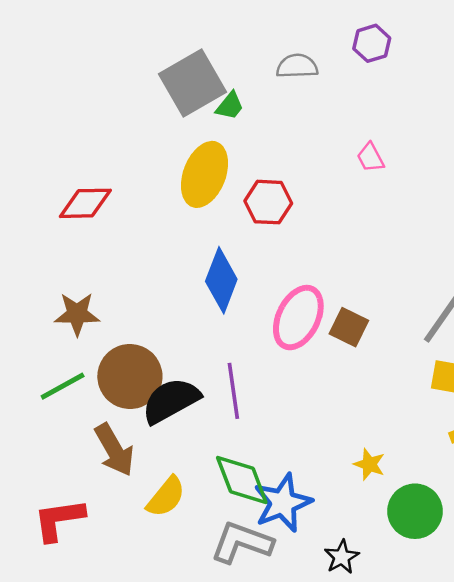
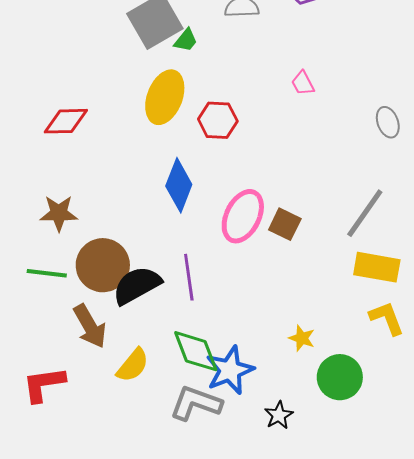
green line: (63, 386) -> (47, 273), turned 36

